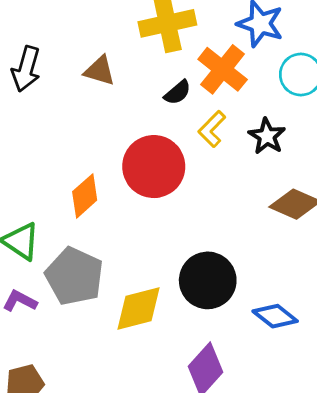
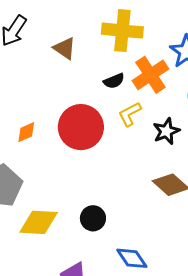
orange diamond: (85, 196) -> (26, 132), size x0.7
black circle: (208, 280) -> (93, 218), size x0.6

